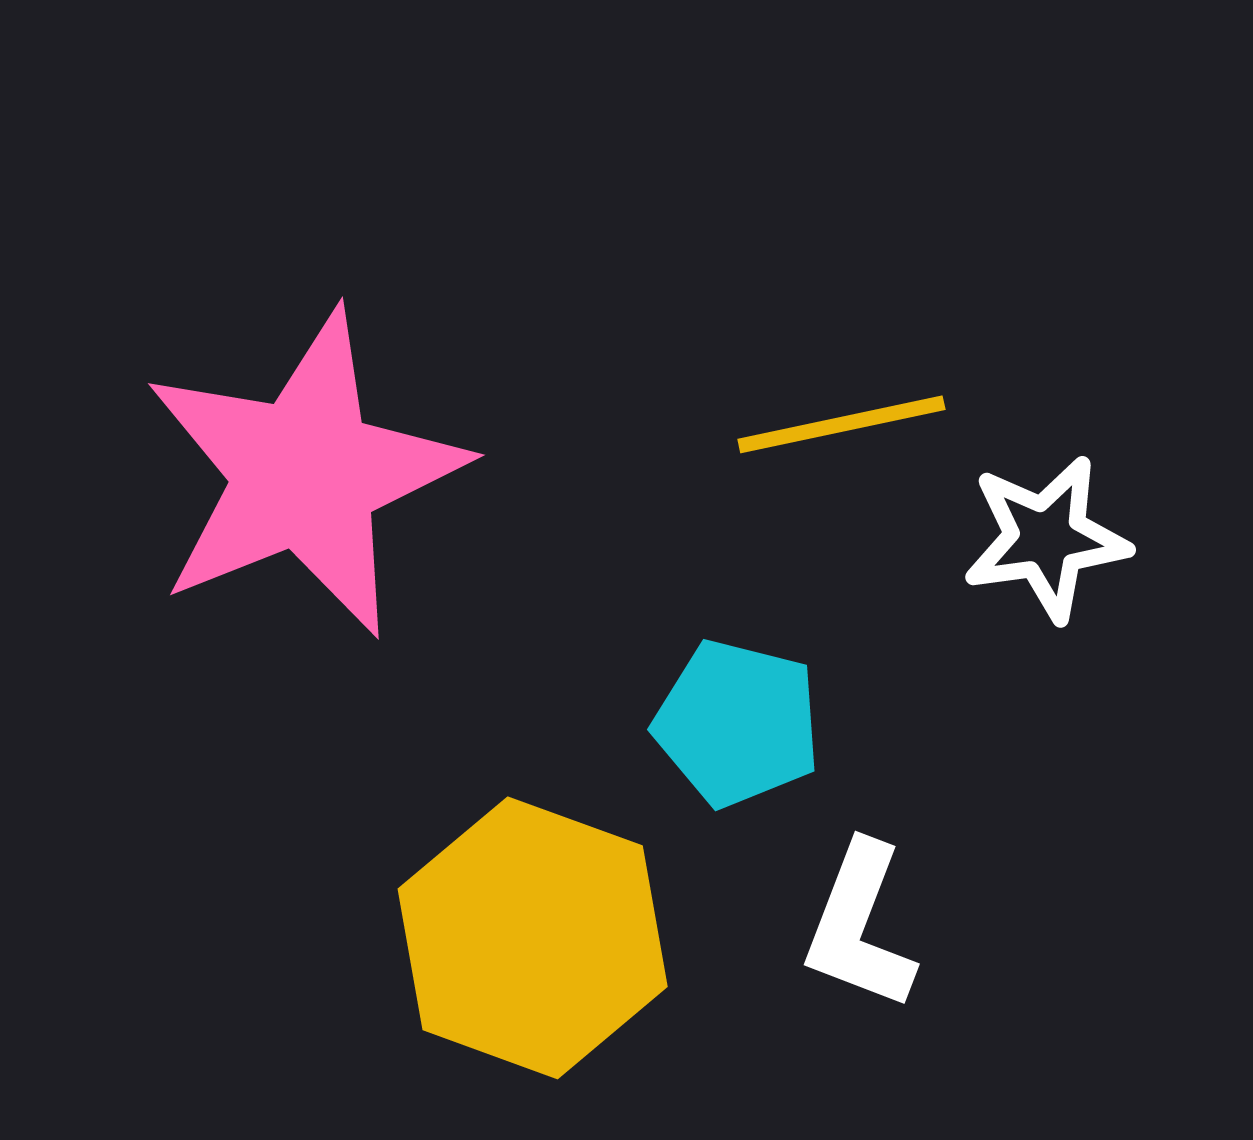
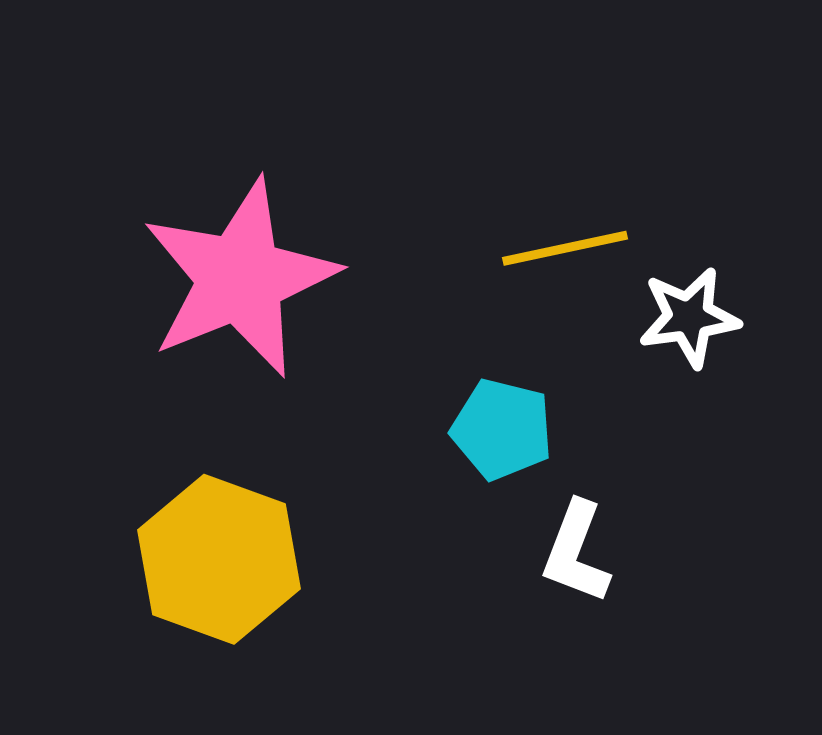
yellow hexagon: (533, 938) -> (219, 559), moved

